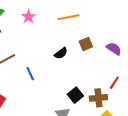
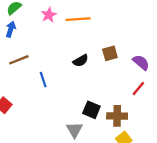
orange line: (68, 17) -> (78, 19), moved
red line: (114, 83) -> (138, 88), moved
black square: (75, 95) -> (91, 110), turned -35

